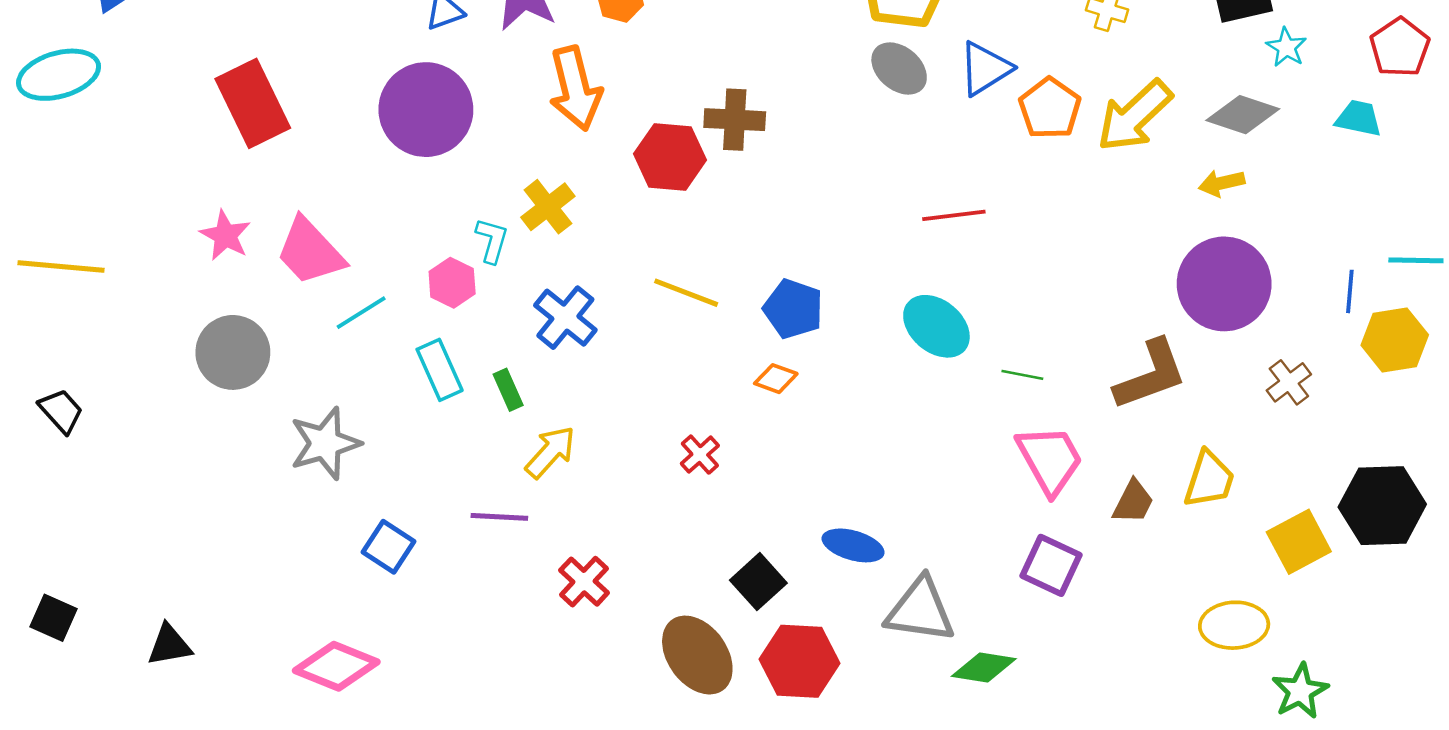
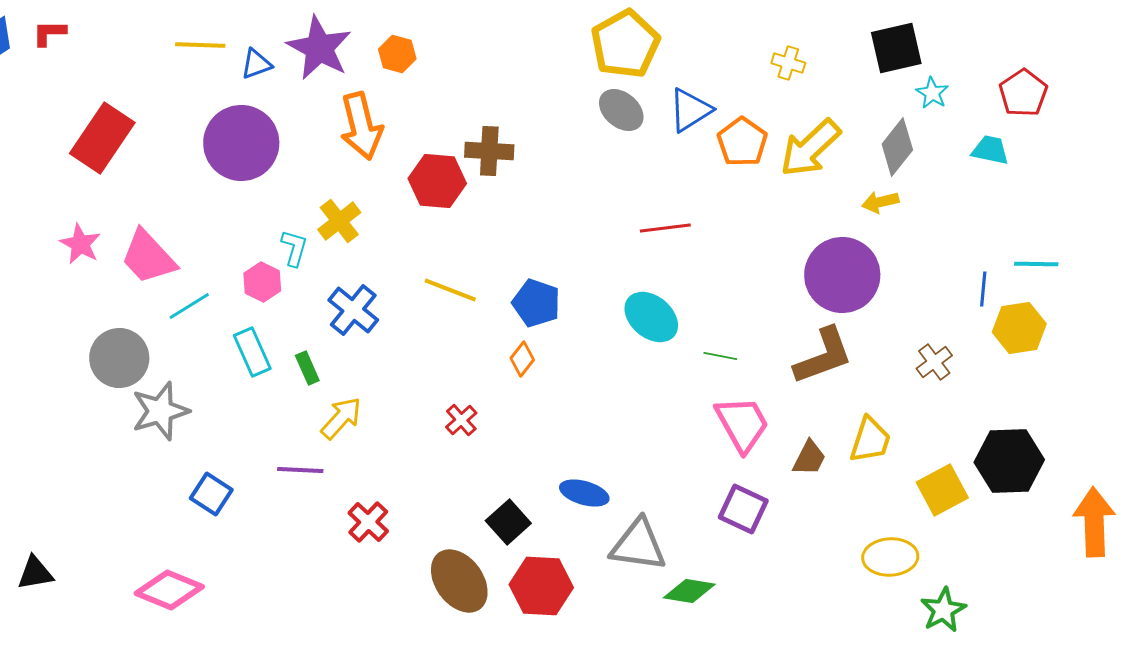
red rectangle: (253, 103) -> (102, 138), turned 60
gray diamond: (1243, 115) -> (897, 147), turned -70
purple circle: (1224, 284) -> (842, 275), moved
gray circle: (233, 352) -> (119, 358), moved
orange diamond: (776, 379) -> (522, 359), turned -72

